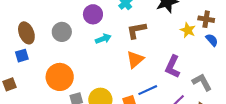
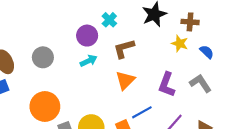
purple circle: (93, 14) -> (87, 36), moved
brown cross: (206, 19) -> (190, 22), moved
gray L-shape: (202, 82) -> (200, 83), moved

